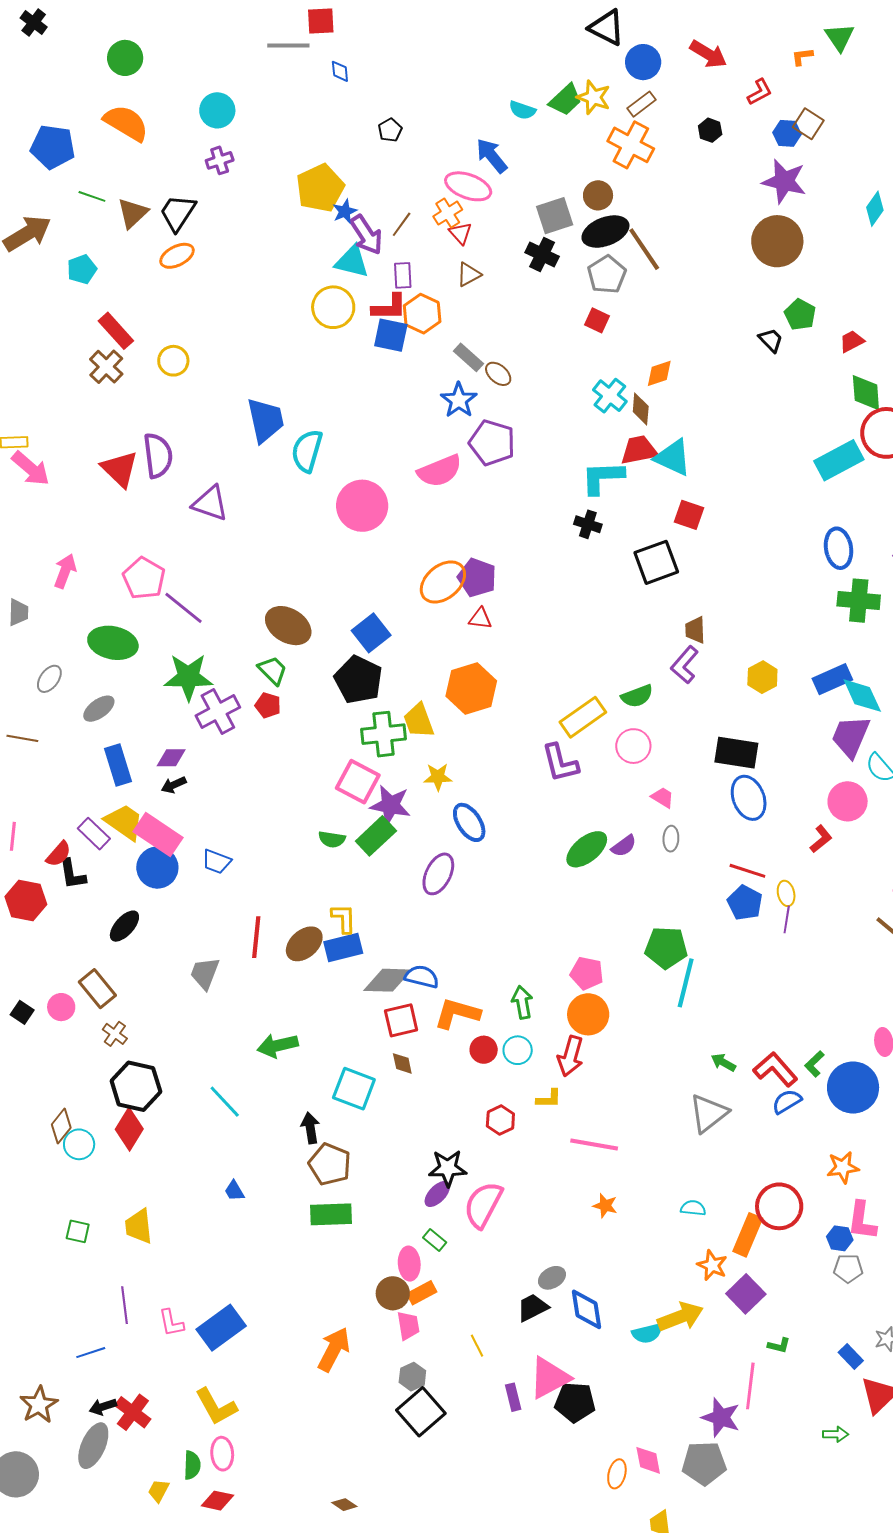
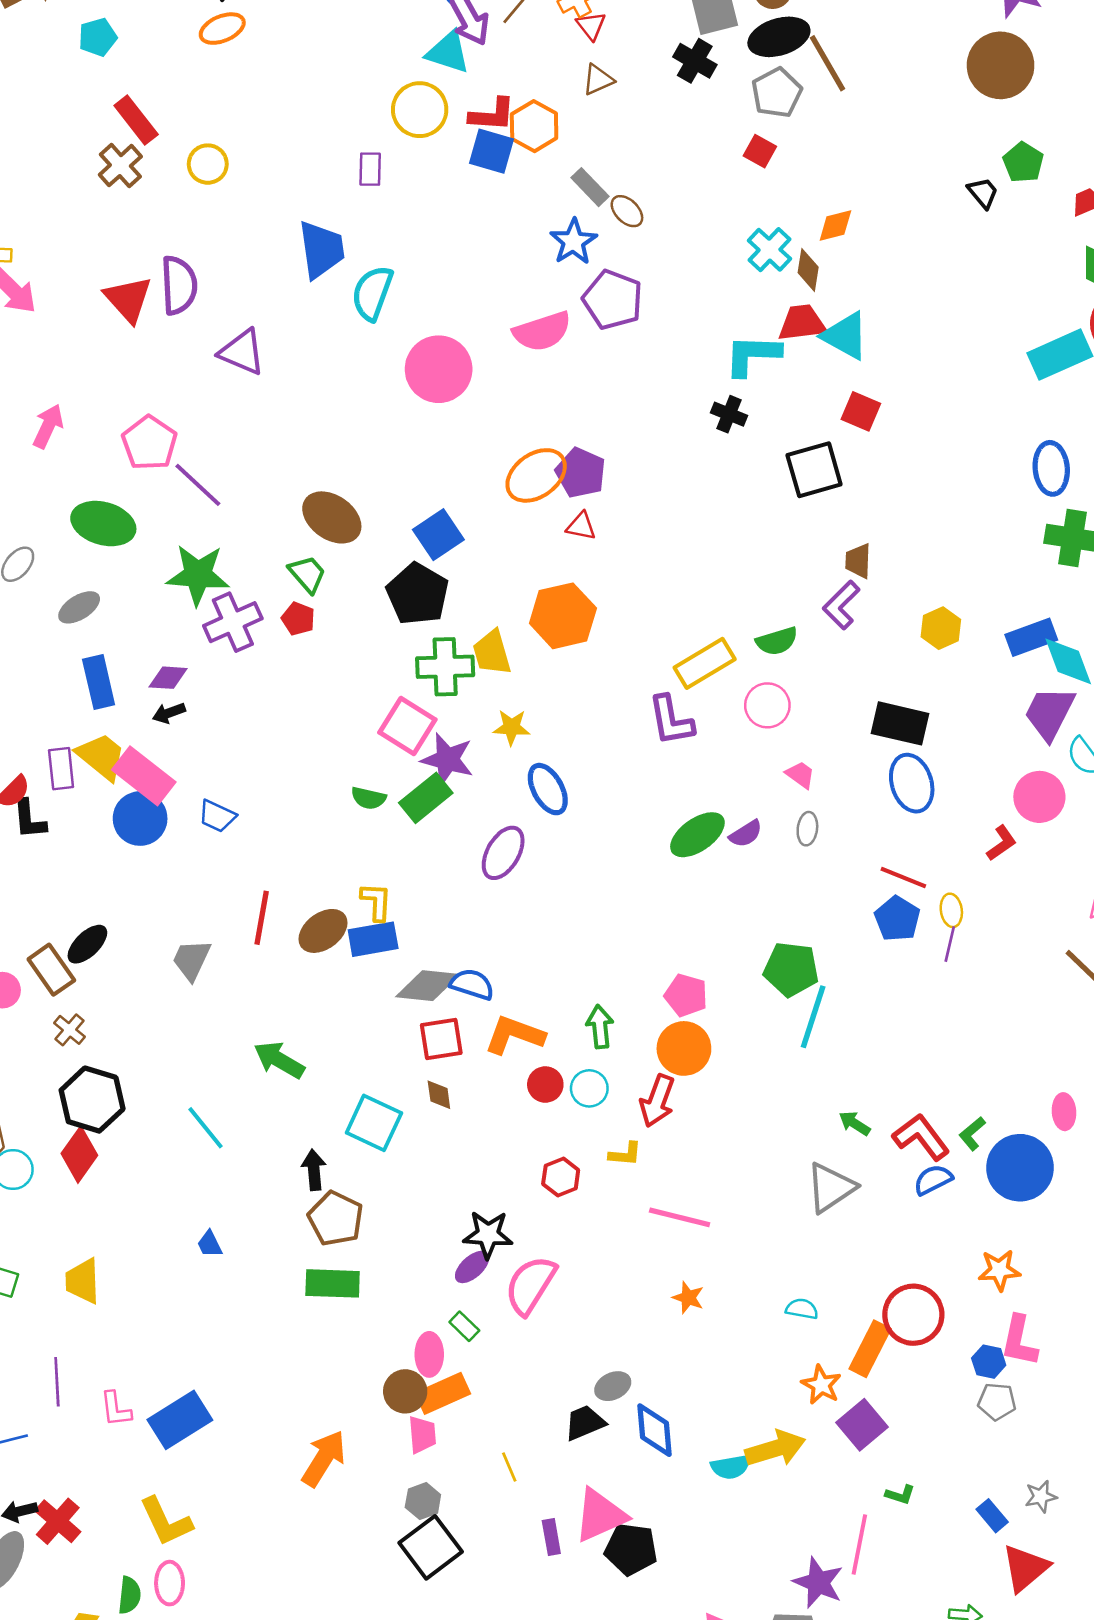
purple rectangle: (403, 275) -> (370, 169), moved
purple rectangle: (94, 834) -> (61, 769), turned 36
black ellipse: (124, 926) -> (87, 944), moved
green arrow: (278, 1045) -> (279, 1060), turned 39
orange rectangle: (422, 1293) -> (443, 1393), size x1.4

